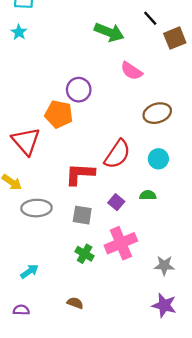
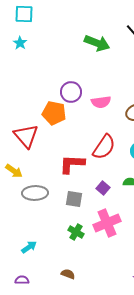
pink semicircle: (131, 71) -> (101, 102), moved, turned -42

